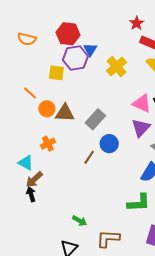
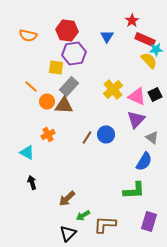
blue triangle: (90, 50) -> (107, 36), moved
yellow cross: (117, 67) -> (113, 90), moved
gray rectangle: (95, 119) -> (69, 86), moved
brown line: (89, 157) -> (87, 138), moved
brown arrow: (34, 180) -> (67, 198), moved
green arrow: (80, 221) -> (83, 216), moved, turned 120

